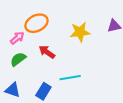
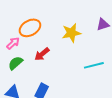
red arrow: (47, 52) -> (42, 54), turned -70
cyan line: (70, 78) -> (94, 65), moved

